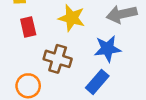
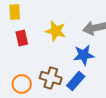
brown cross: (58, 59) -> (51, 78), moved

